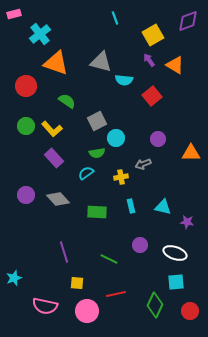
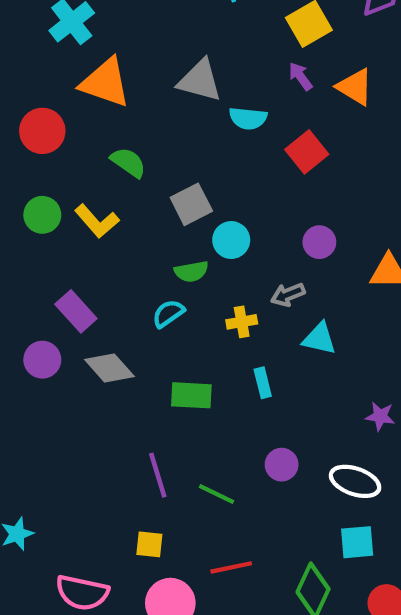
purple rectangle: (54, 158) -> (76, 311), moved
cyan triangle: (163, 207) -> (319, 339), moved
purple line: (64, 252) -> (158, 475), moved

